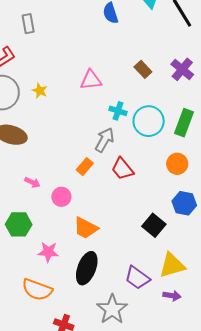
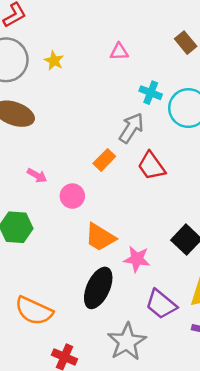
pink triangle: (91, 80) -> (119, 52), size x0.7
pink star: (48, 252) -> (137, 259), moved

